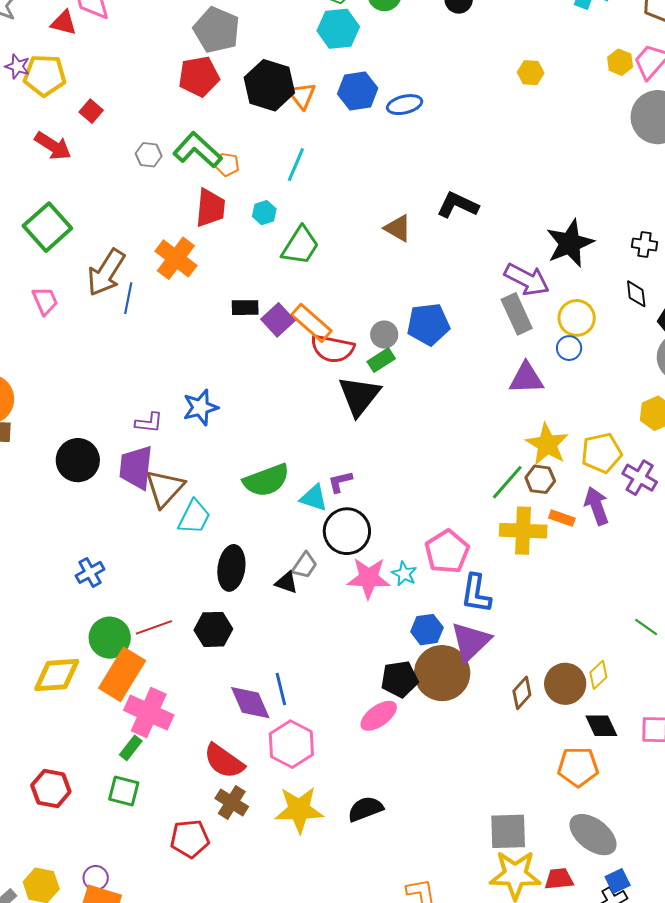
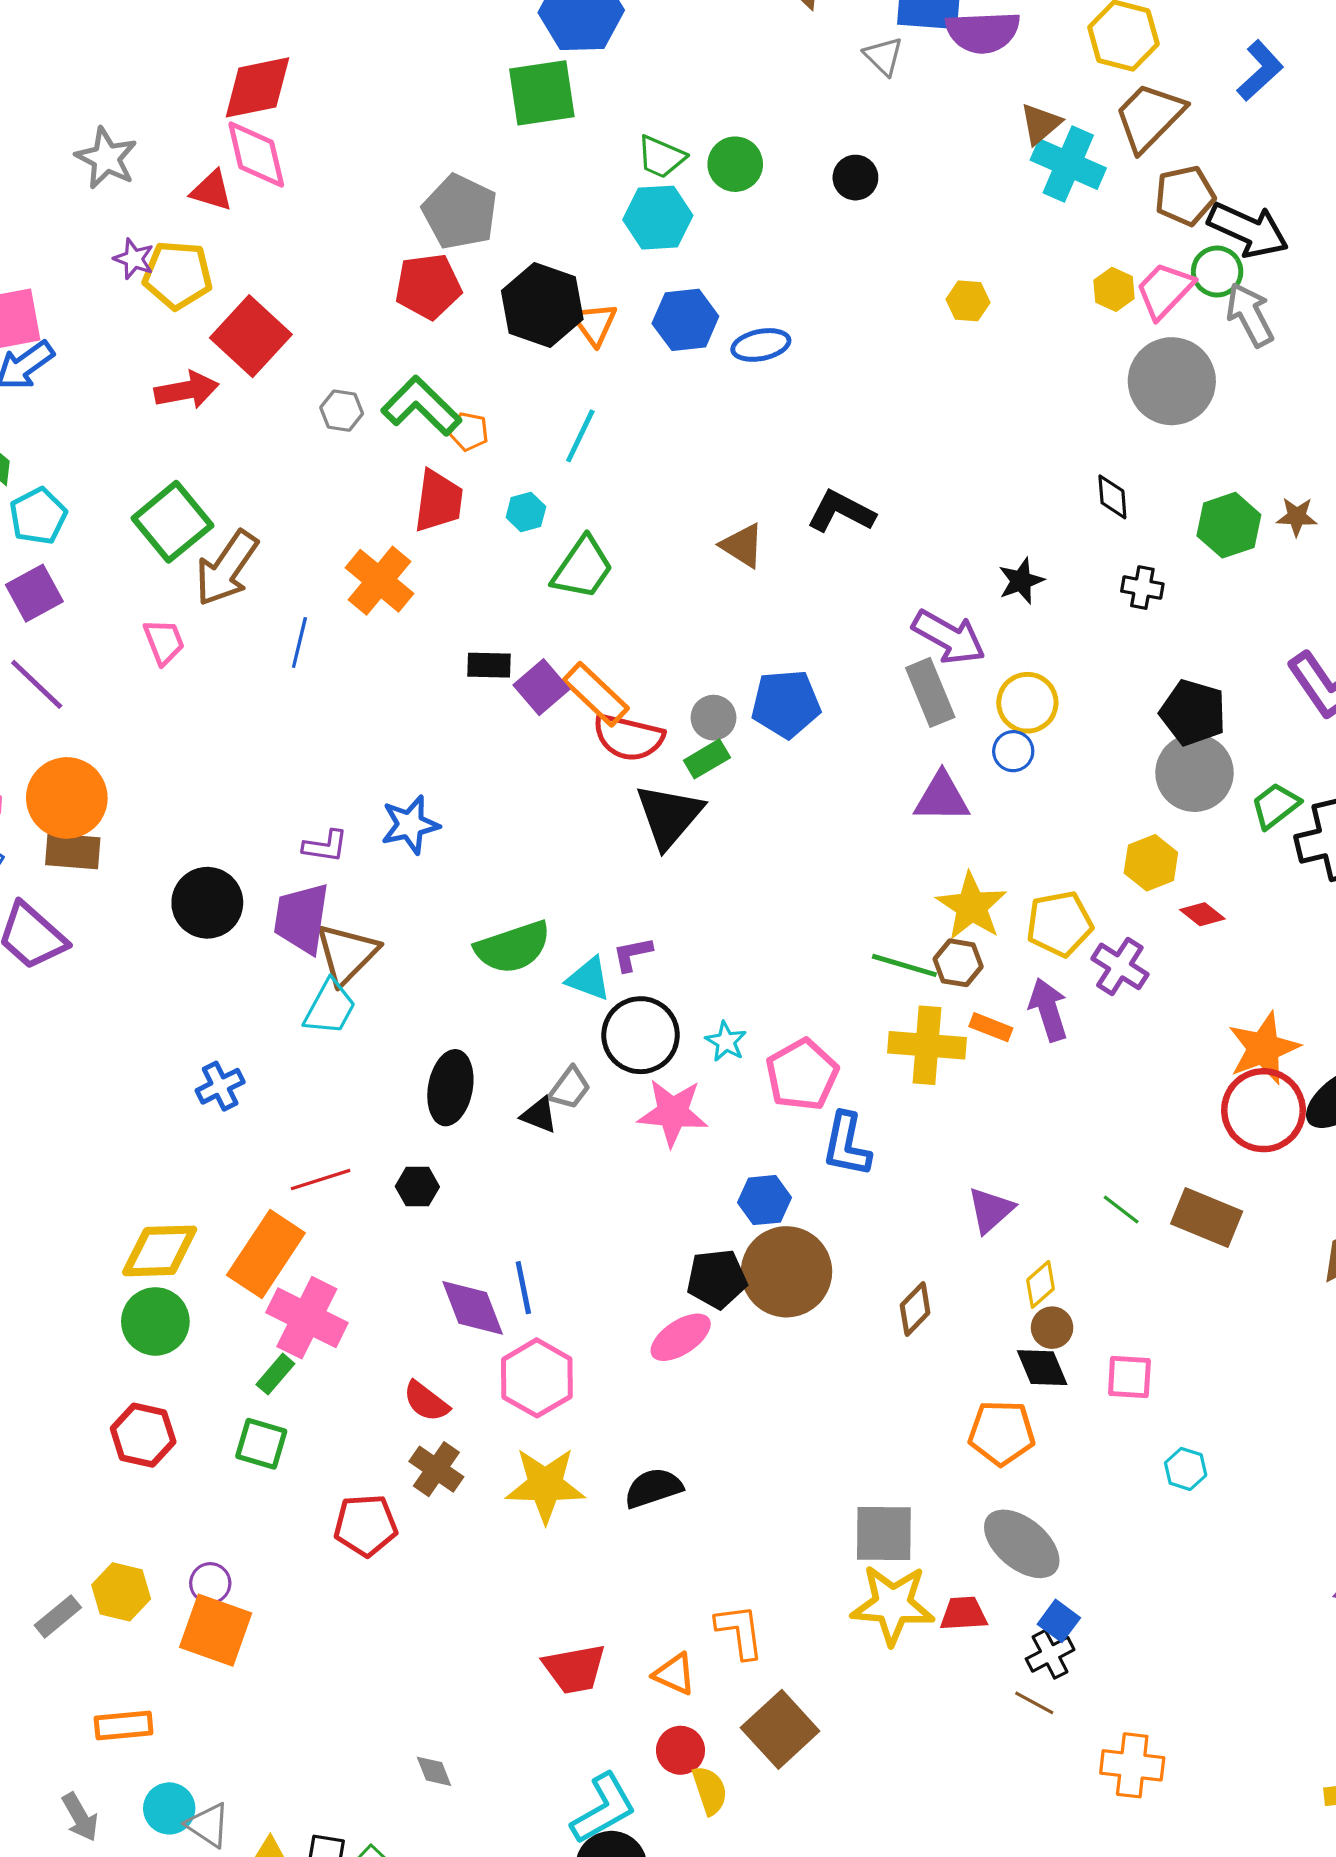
red square: (91, 111) -> (251, 336), size x2.0
red arrow: (53, 146) -> (187, 390), turned -45
black star: (570, 243) -> (1021, 581), size x0.6
brown arrow: (106, 273) -> (227, 568), moved
black diamond: (636, 294) -> (1112, 497), moved
green line: (507, 482) -> (904, 965), turned 63
cyan trapezoid: (194, 517) -> (330, 1007), moved
cyan star: (404, 574) -> (726, 1041), moved
black hexagon: (213, 629) -> (417, 1187), size x0.7
green circle: (110, 638) -> (155, 1321), moved
purple triangle: (471, 642) -> (991, 1210), moved, size x0.7
brown circle: (565, 684) -> (1052, 1328), moved, size x0.6
red semicircle: (224, 761) -> (426, 1401), size x0.7
blue square: (618, 881) -> (1059, 1621), turned -30

